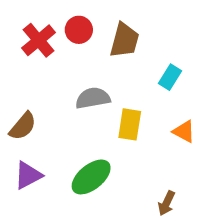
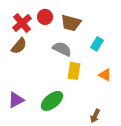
brown trapezoid: (124, 40) -> (71, 23), turned 90
gray semicircle: (93, 98) -> (62, 49), moved, turned 36
brown semicircle: (23, 126) -> (19, 46), moved

